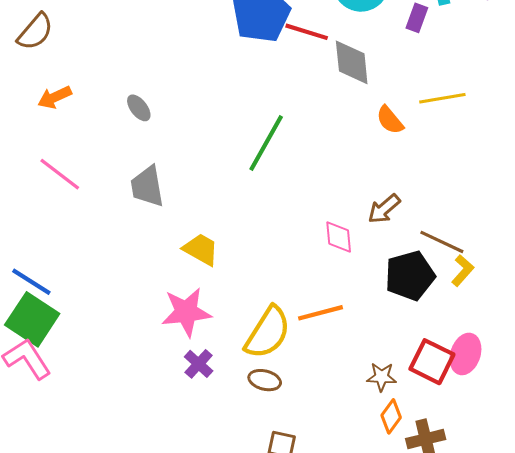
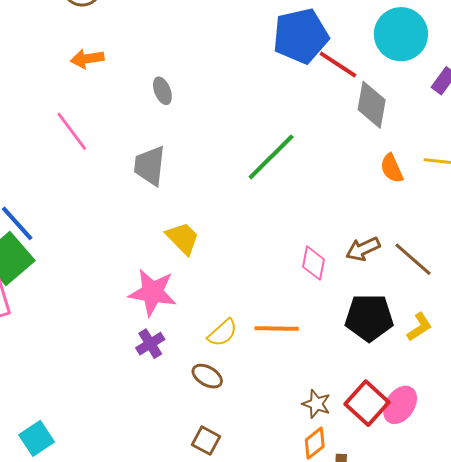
brown line: (442, 242) -> (413, 259), moved
yellow semicircle: (268, 333) -> (223, 333), size x0.6

